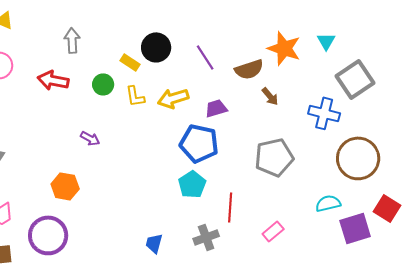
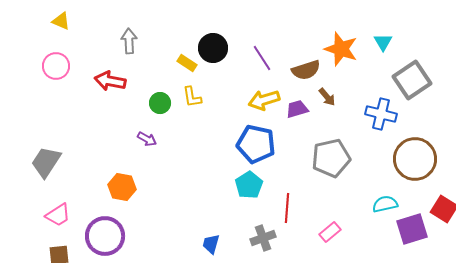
green circle: (103, 84) -> (160, 103), moved
yellow arrow: (173, 98) -> (264, 100), moved
purple trapezoid: (216, 108) -> (297, 109), moved

